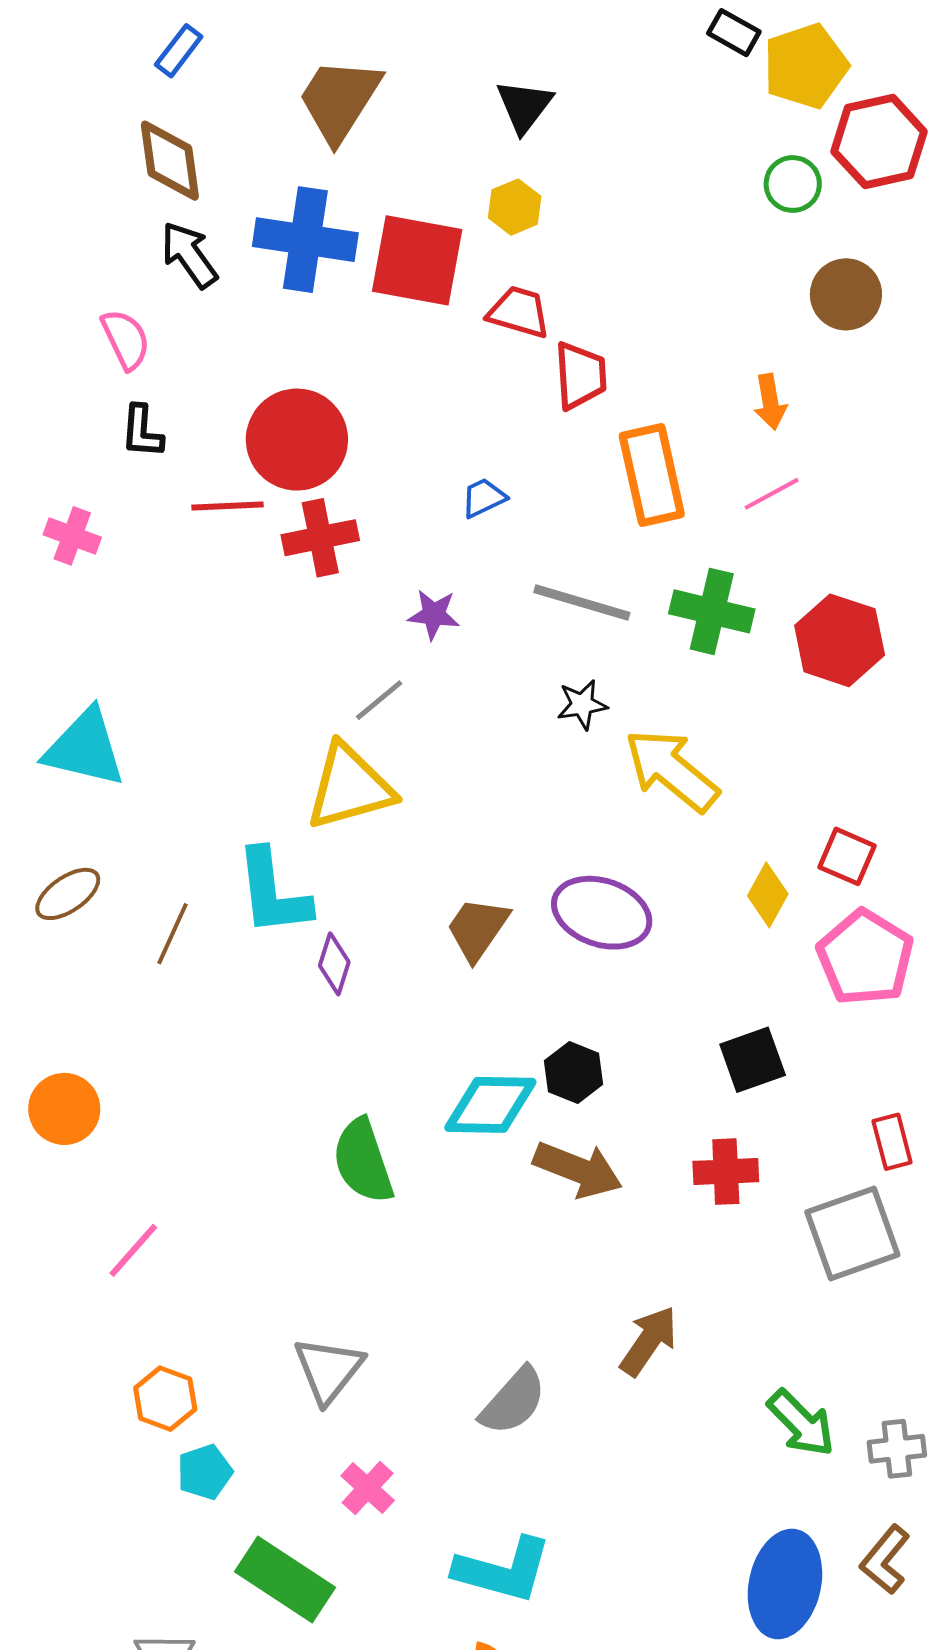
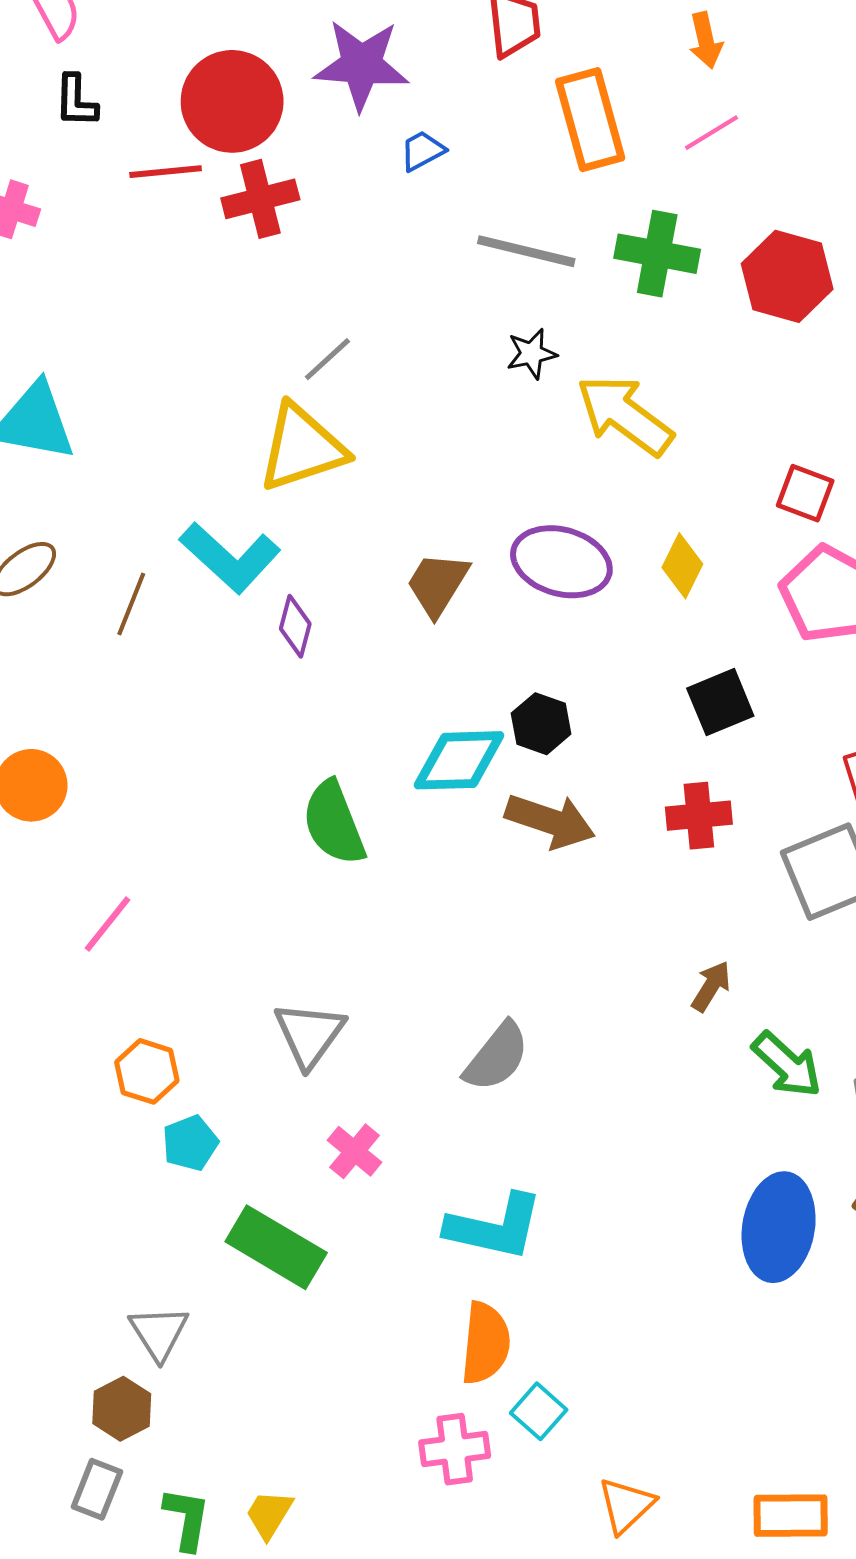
purple star: (434, 615) -> (361, 65), moved, size x1.8
cyan L-shape: (273, 892) -> (230, 558), turned -38
yellow diamond: (768, 895) -> (682, 566), moved
brown arrow: (649, 1341) -> (711, 986), moved, size x0.7

